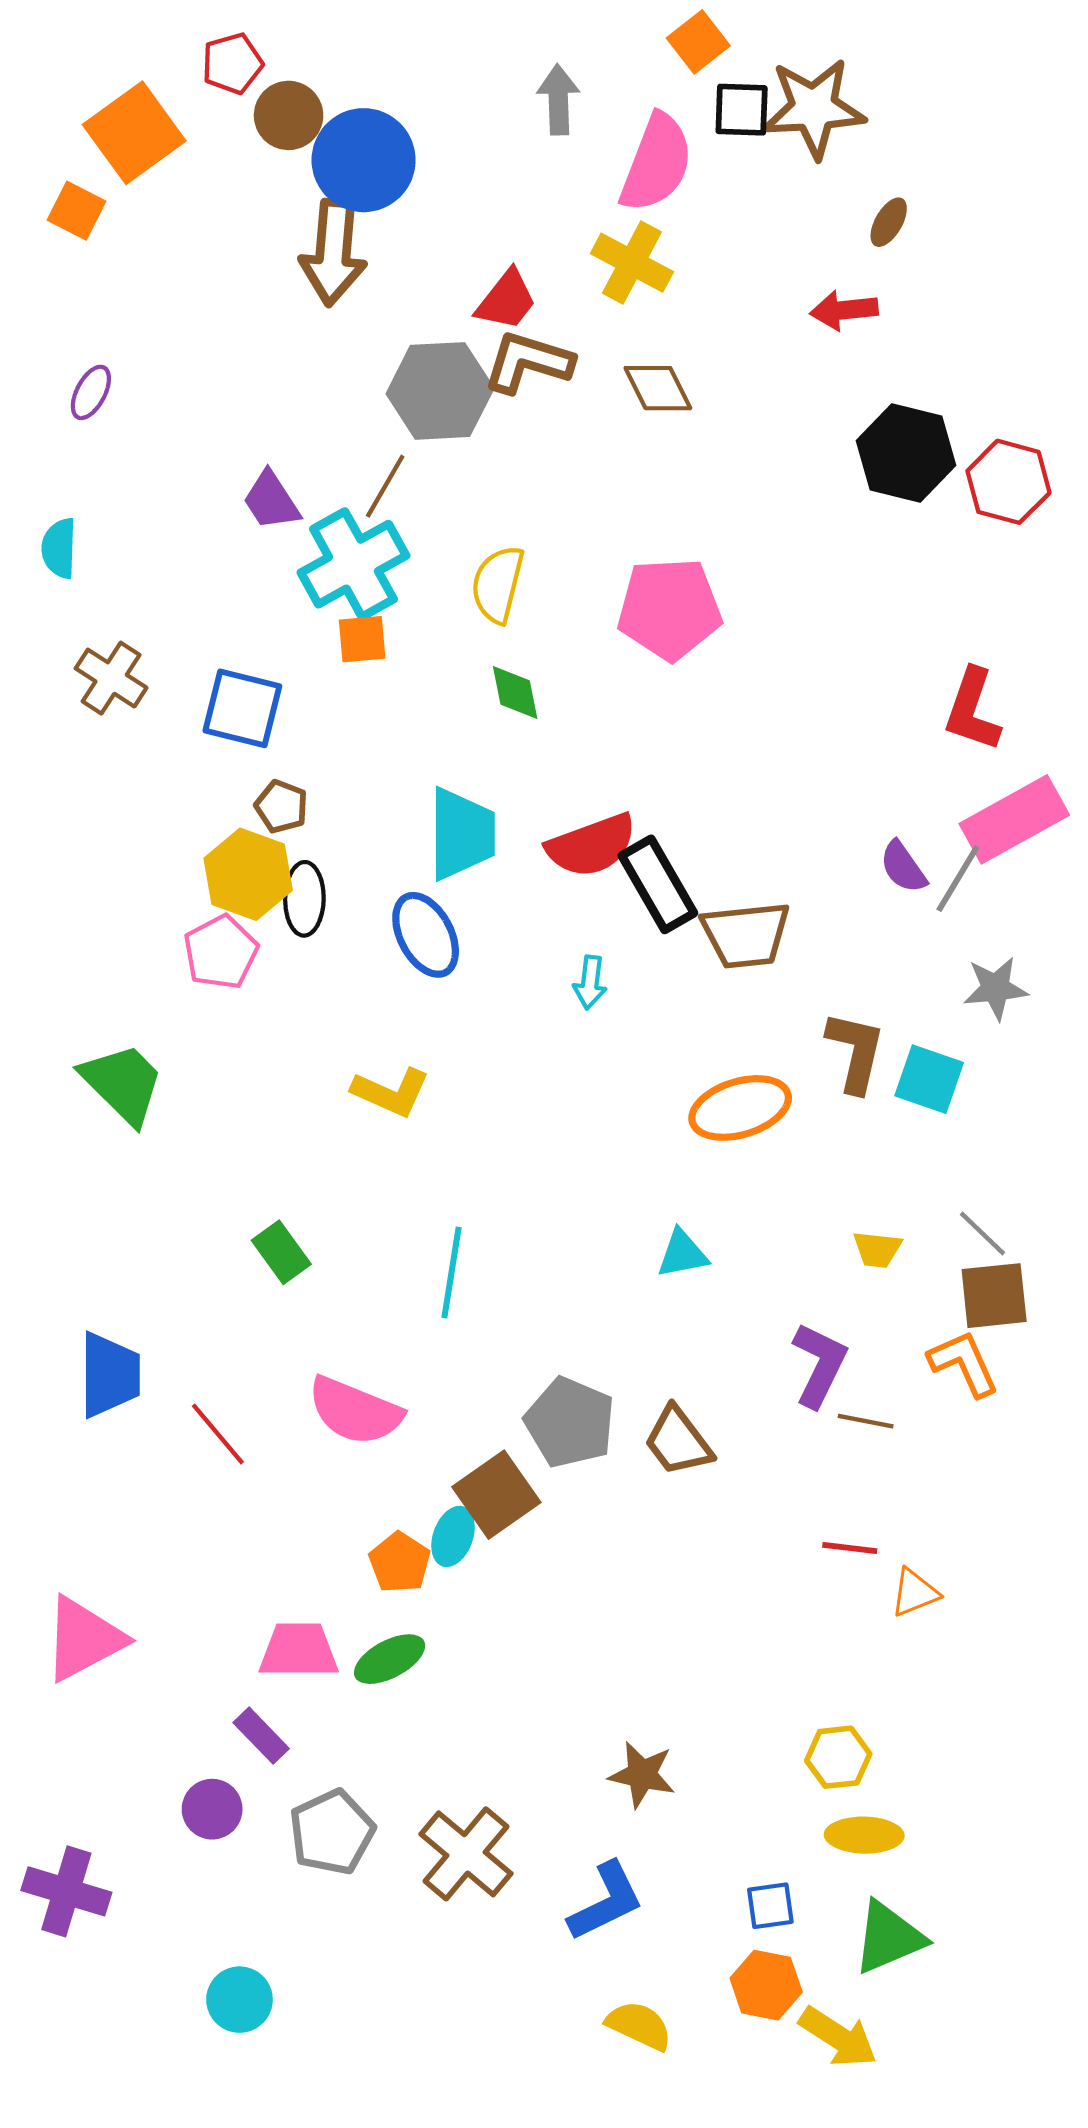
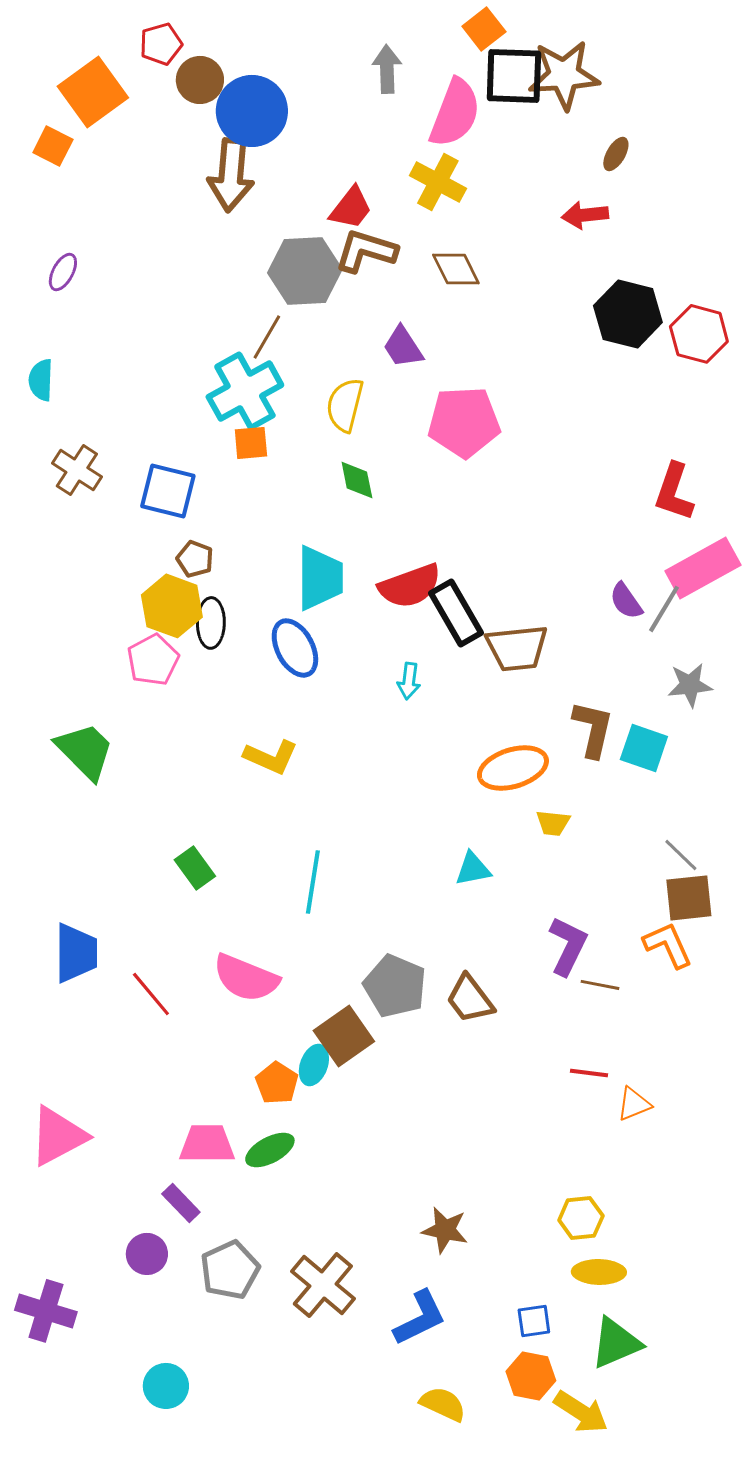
black square: (742, 110) -> (514, 76), size x1.5
purple trapezoid: (271, 501) -> (403, 347), moved
yellow trapezoid: (877, 1249) -> (553, 823), moved

